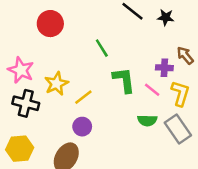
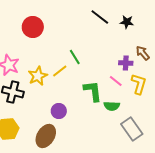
green line: (102, 48) -> (75, 57), moved
green L-shape: (124, 80) -> (93, 91), moved
yellow line: (83, 97) -> (60, 71), moved
gray rectangle: (178, 129) -> (132, 129), moved

